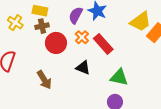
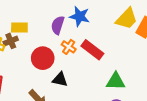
brown cross: (42, 26) -> (11, 41), moved
black triangle: (83, 68) -> (60, 79), moved

